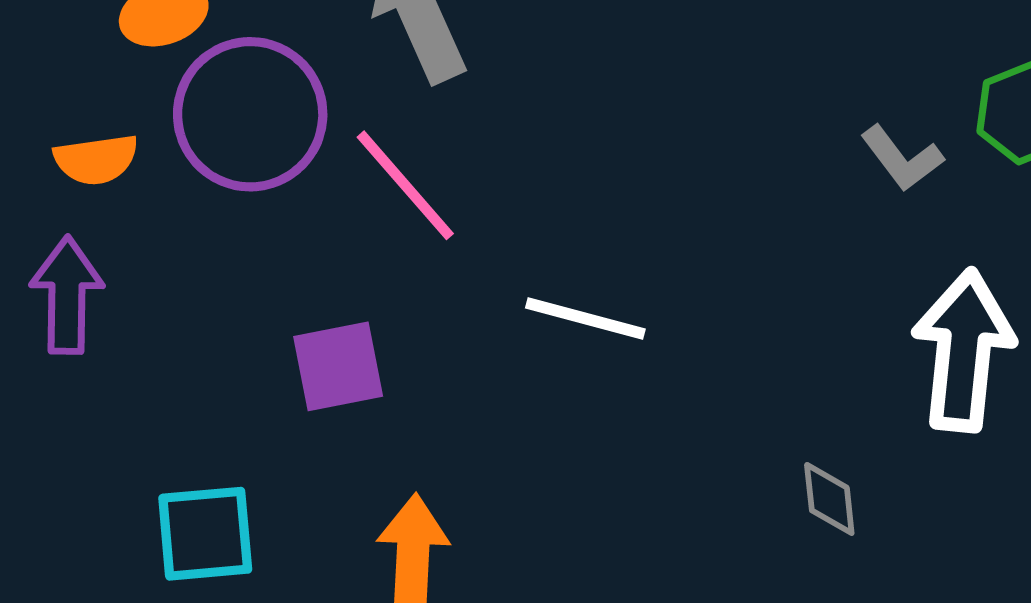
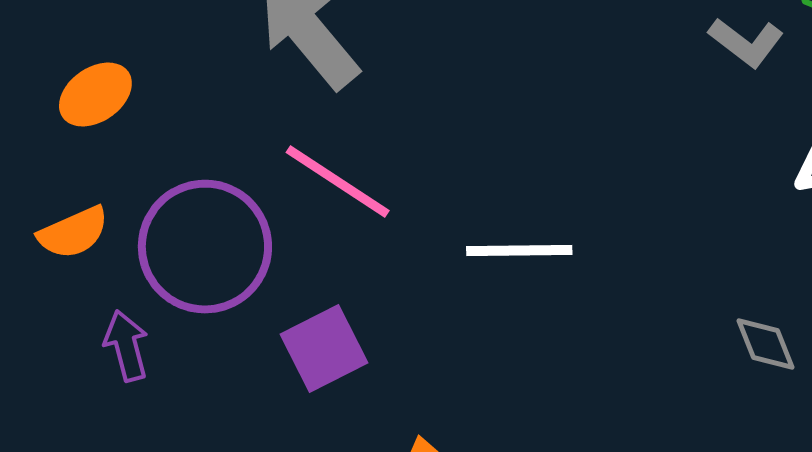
purple circle: (250, 114) -> (205, 247), moved
purple arrow: (67, 295) -> (126, 346), moved, size x0.7

